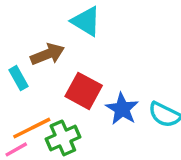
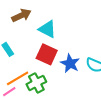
cyan triangle: (86, 21) -> (47, 29), moved
brown arrow: (47, 54) -> (21, 15), moved

